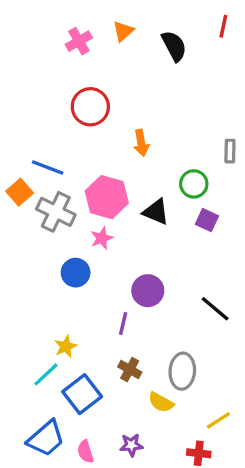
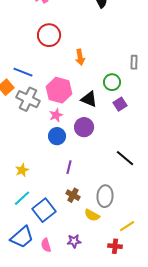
purple square: (207, 220) -> (120, 104), turned 32
blue circle: (76, 273) -> (57, 136), moved
purple circle: (148, 291) -> (84, 127), moved
yellow star: (66, 347) -> (22, 170), moved

